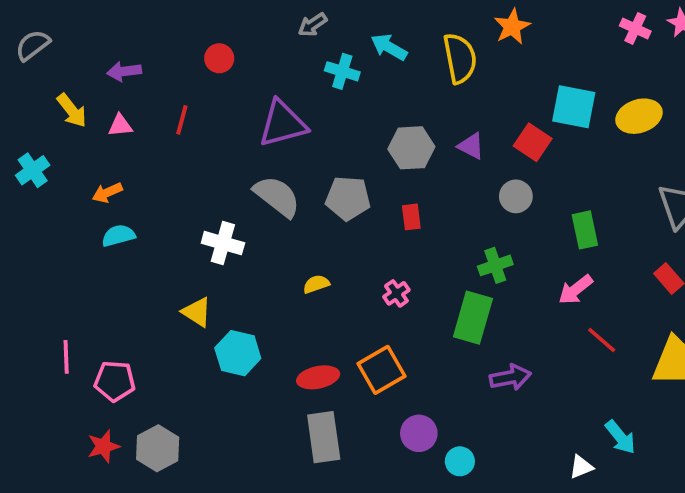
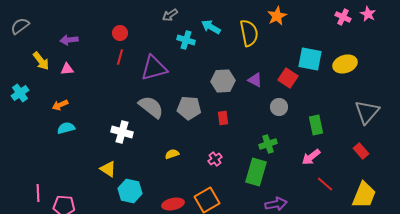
red line: (182, 120) -> (120, 57), moved

